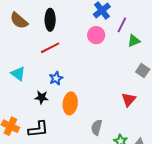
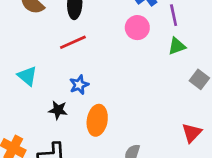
purple line: (122, 25) -> (174, 15), turned -42
green triangle: (134, 41) -> (177, 46), moved
red triangle: (129, 100) -> (192, 133), moved

